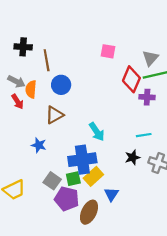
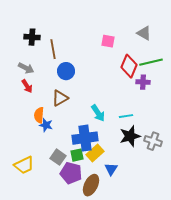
gray triangle: (150, 58) -> (144, 33), moved, turned -42
orange semicircle: (31, 89) -> (39, 115), moved
cyan line: (144, 135) -> (126, 116), moved
black star: (133, 157) -> (130, 136), size x1.5

